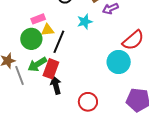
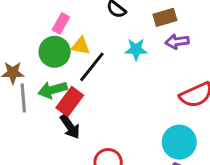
pink rectangle: (38, 19) -> (61, 23), moved, turned -56
cyan circle: (119, 62) -> (179, 142), moved
black arrow: (56, 85) -> (70, 127), turned 144

